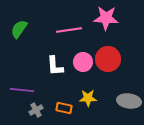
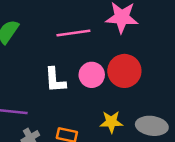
yellow star: (88, 98) -> (111, 122), moved

